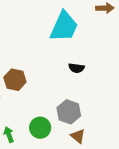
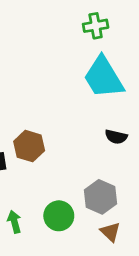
cyan trapezoid: (64, 27) -> (103, 77), turned 120

